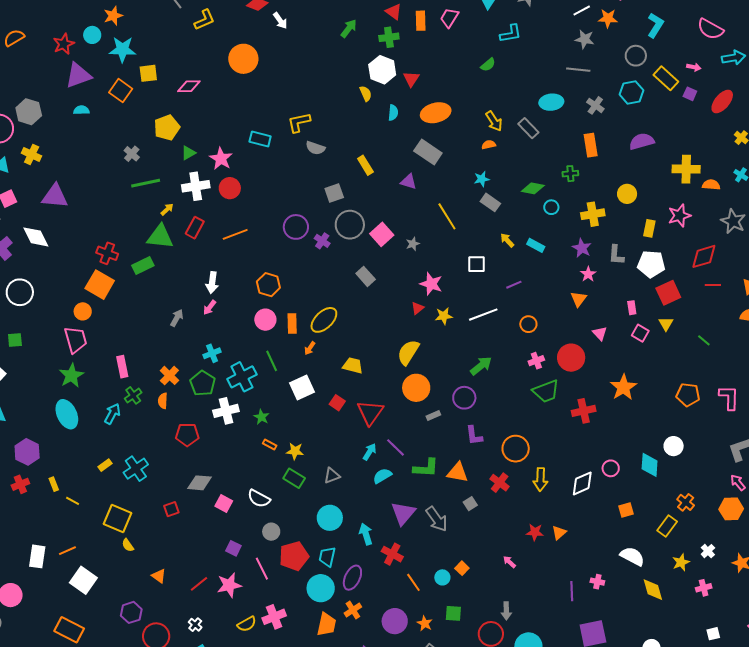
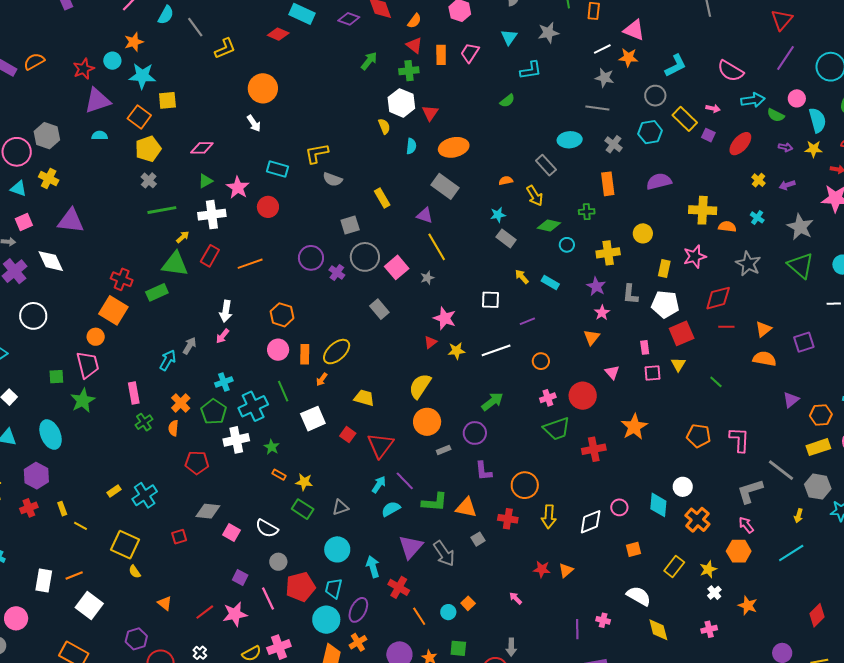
white arrow: (280, 21) -> (254, 123), moved
cyan L-shape: (655, 25) -> (676, 66), turned 30
pink diamond: (189, 86) -> (202, 148), moved
yellow arrow: (494, 121) -> (535, 196), moved
yellow pentagon: (167, 128) -> (148, 149), moved
red circle: (230, 188) -> (268, 207), moved
yellow line: (447, 216) -> (437, 247), moved
pink square: (640, 333) -> (652, 373), turned -36
green square: (15, 340) -> (56, 377), moved
cyan ellipse: (67, 414) -> (51, 435), moved
cyan arrow: (112, 414) -> (168, 360), moved
red cross: (500, 483) -> (508, 519), turned -30
orange cross: (686, 502) -> (697, 520), moved, size x1.4
yellow star: (681, 562) -> (708, 569), moved

